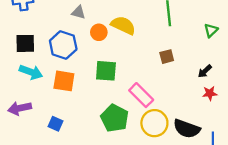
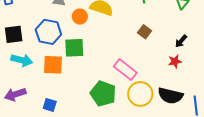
brown square: (167, 57) -> (145, 32), turned -32
green square: (106, 71) -> (74, 48), moved
red star: (210, 93) -> (175, 61), moved

